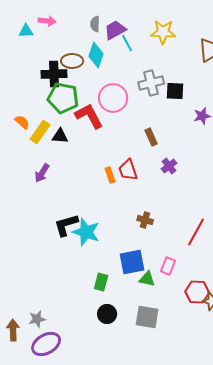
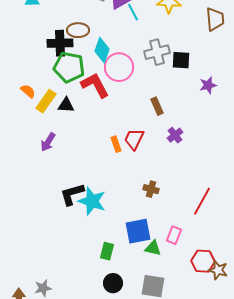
cyan diamond: (96, 55) -> (102, 50), moved
red trapezoid: (128, 170) -> (134, 139), turned 45

